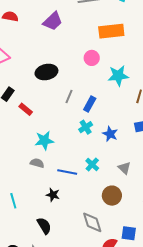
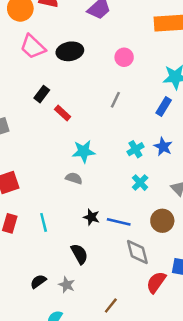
pink circle: (92, 58) -> (124, 57), moved
black ellipse: (46, 72) -> (70, 51), moved
blue rectangle: (90, 104) -> (164, 106), moved
cyan cross: (86, 127) -> (135, 149), moved
blue line: (67, 172) -> (119, 222), moved

